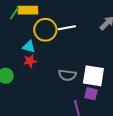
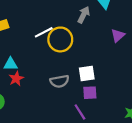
yellow circle: (45, 30) -> (60, 39), moved
white square: (93, 76) -> (87, 73), size x0.7

